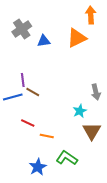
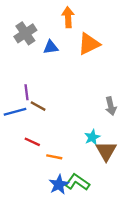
orange arrow: (91, 15) -> (68, 17), moved
cyan star: (80, 111) -> (92, 137), moved
blue star: (38, 167) -> (59, 185), moved

